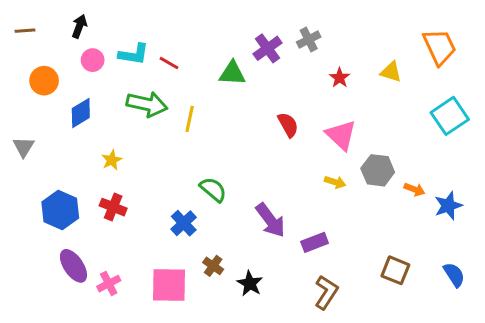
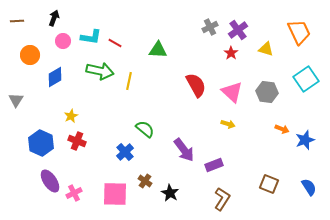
purple cross: (267, 48) -> (238, 30), moved
red semicircle: (288, 125) -> (196, 85), size x1.4
yellow star: (112, 160) -> (71, 116), moved
gray hexagon: (378, 170) -> (267, 92), moved

